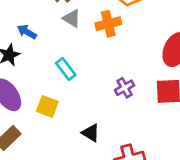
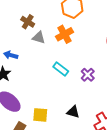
cyan rectangle: (66, 69) -> (61, 69), moved
yellow square: (47, 106) -> (40, 115), moved

